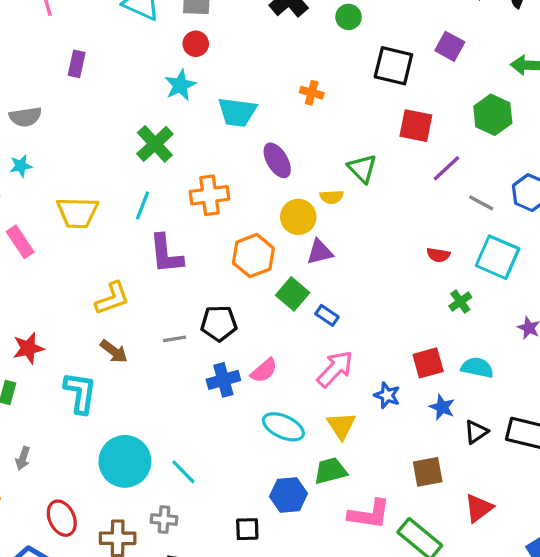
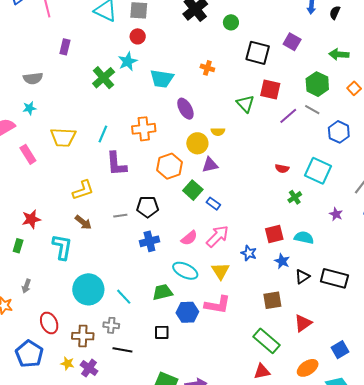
green cross: (155, 144) -> (104, 78), moved
green triangle: (362, 168) -> (245, 104), moved
gray line: (481, 203) -> (312, 110), moved
pink semicircle: (264, 370) -> (189, 238), moved
green trapezoid: (330, 471) -> (163, 292), moved
pink L-shape: (369, 514) -> (217, 305), moved

